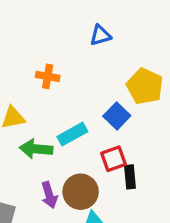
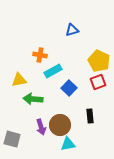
blue square: (117, 116) -> (69, 88), moved
cyan rectangle: (72, 134) -> (53, 71), moved
red square: (114, 159) -> (98, 82), moved

